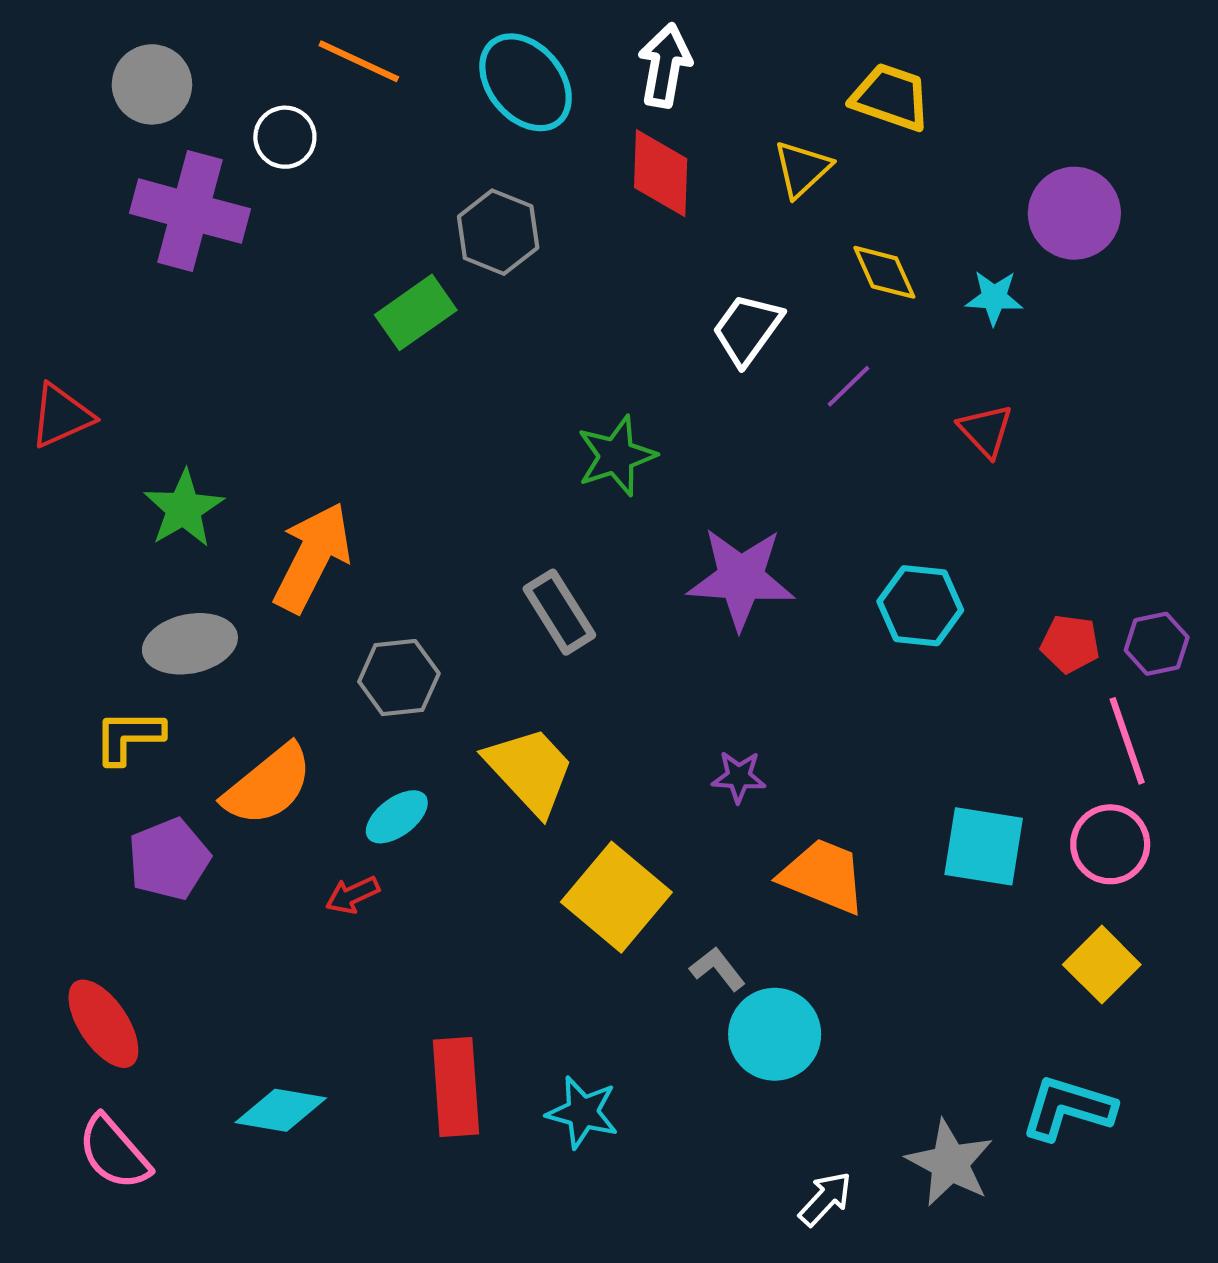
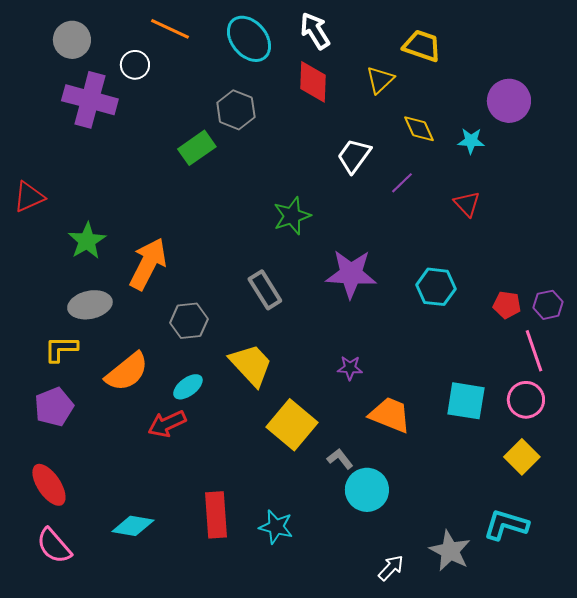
white arrow: (665, 65) -> (315, 31), turned -42
purple pentagon: (169, 859) -> (54, 407), moved
red arrow: (352, 895) -> (167, 424), size x1.5

